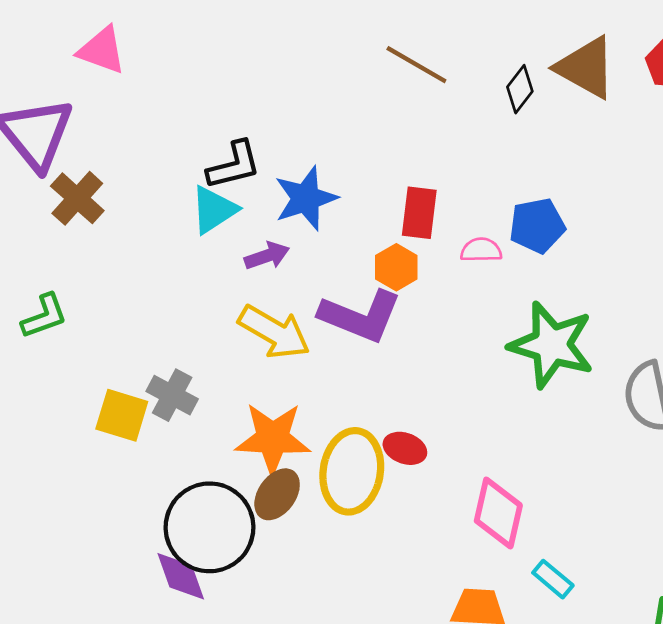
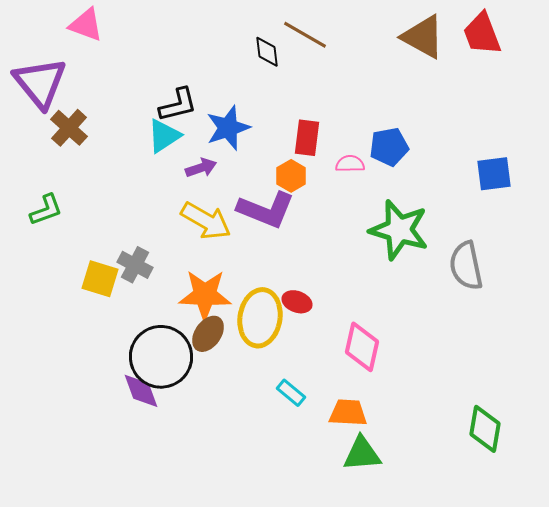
black diamond: (520, 89) -> (267, 52), moved, turned -44
cyan rectangle: (553, 579) -> (291, 393), moved

